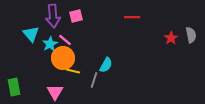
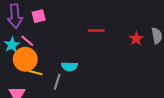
red line: (132, 17) -> (96, 30), moved
cyan semicircle: (106, 65) -> (69, 66), turned 63

